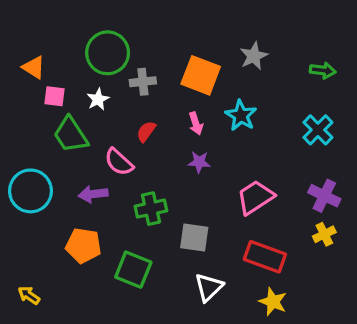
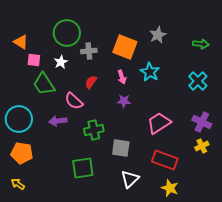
orange pentagon: (83, 245) -> (22, 153), moved
green square: (133, 270) -> (83, 168), turned -30

